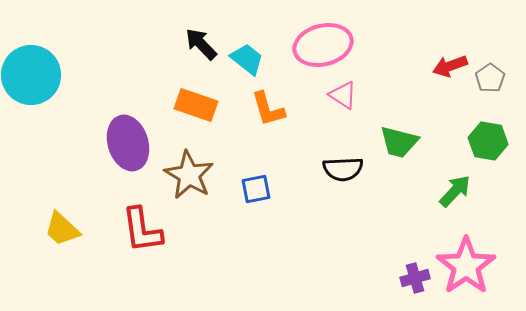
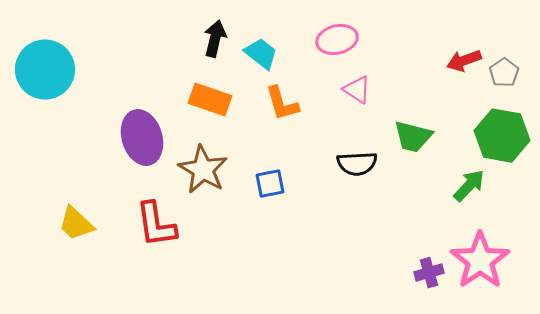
black arrow: (201, 44) -> (215, 39), turned 57
pink ellipse: (323, 45) -> (337, 40), size x0.7
green hexagon: (488, 141) -> (502, 136), size x1.4

